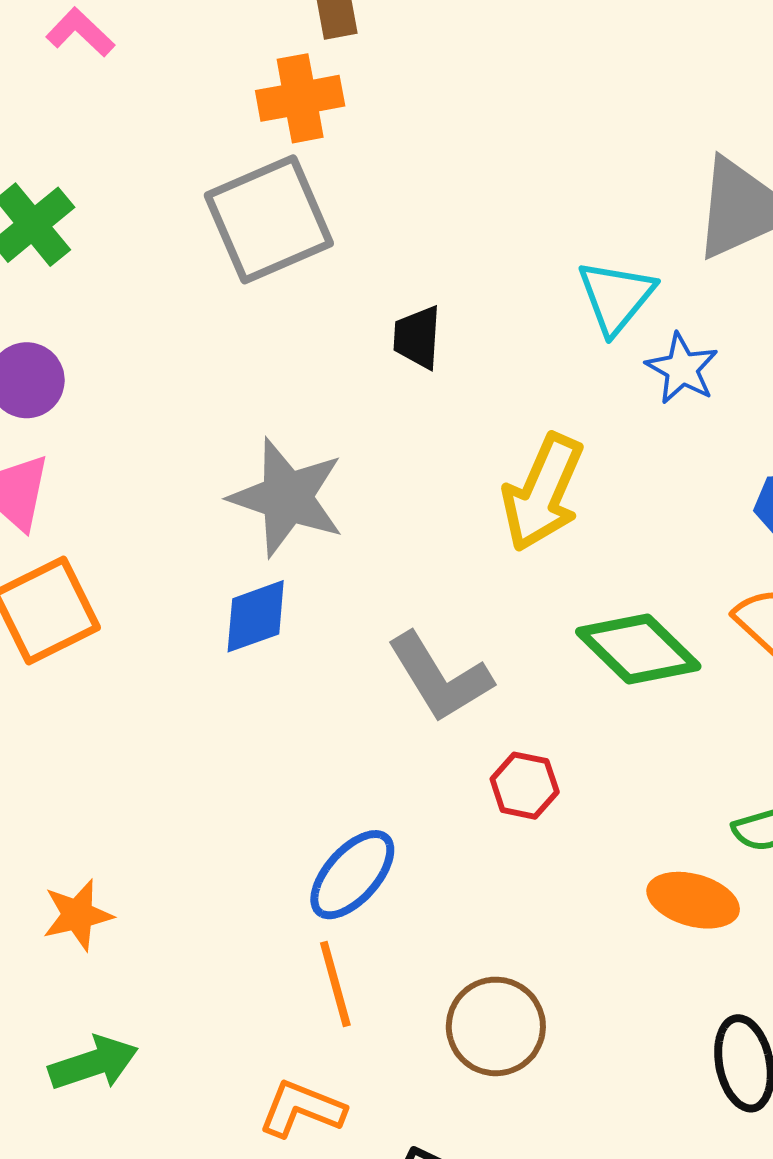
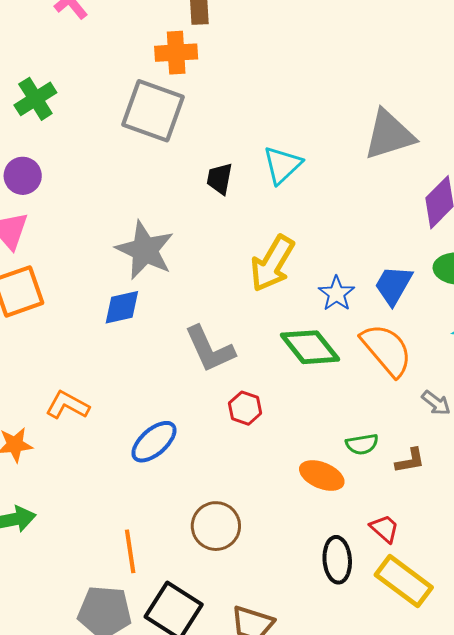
gray square: (269, 219) -> (153, 111), turned 36
cyan triangle: (616, 297) -> (282, 165), moved
blue star: (682, 369) -> (336, 294), moved
orange line: (335, 984) -> (130, 551), moved
orange L-shape: (302, 1109) -> (67, 405), moved

